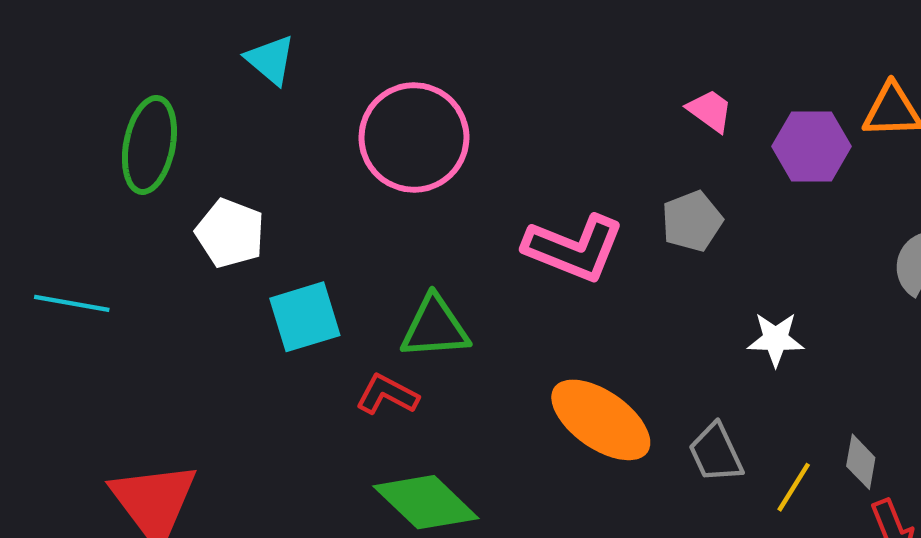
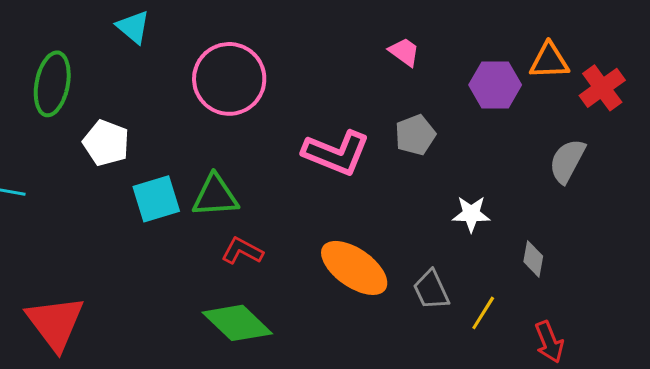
pink trapezoid: (710, 111) -> (404, 52), moved
green triangle: (435, 327) -> (215, 196), moved
red L-shape: (387, 395) -> (242, 251), moved
gray diamond: (861, 462) -> (533, 259), moved

